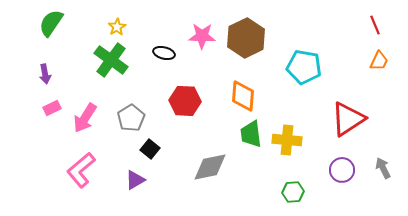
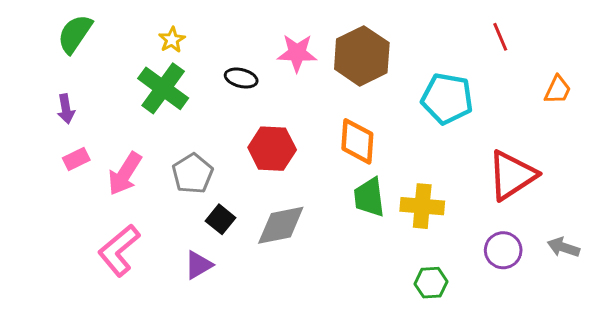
red line: (375, 25) -> (500, 37), moved
gray diamond: (210, 167) -> (281, 225), moved
gray arrow: (383, 168) -> (564, 247), turned -45

